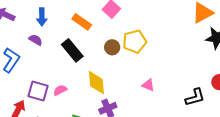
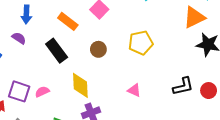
yellow pentagon: (135, 41) -> (141, 43), moved
black L-shape: (195, 97) -> (183, 86), moved

